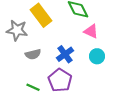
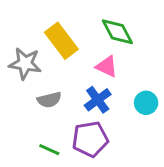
pink triangle: (91, 31) -> (107, 67), moved
purple pentagon: (60, 80) -> (90, 139), turned 30

